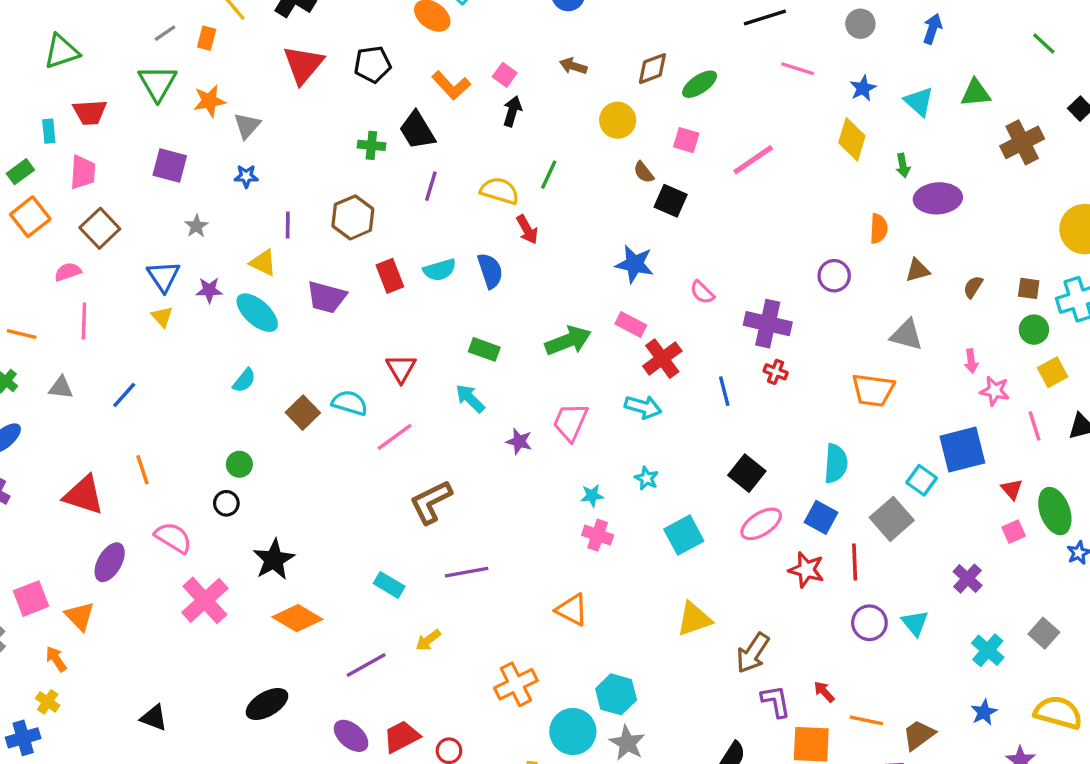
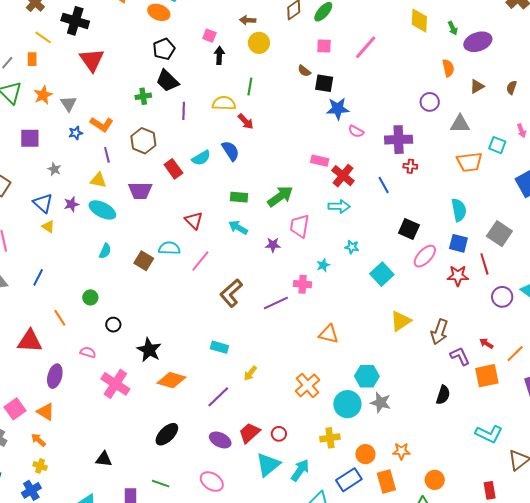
black pentagon: (373, 64) -> (164, 49), moved
orange L-shape: (451, 85) -> (102, 124), moved
yellow circle: (618, 120) -> (259, 43), moved
blue star: (635, 264) -> (338, 109), moved
gray triangle: (907, 335) -> (460, 124), moved
green arrow: (568, 341) -> (280, 196), moved
green circle: (239, 464) -> (90, 297), moved
cyan square: (922, 480) -> (497, 145), moved
pink cross: (598, 535) -> (303, 284), moved
pink semicircle: (173, 538) -> (88, 352), size x0.7
purple line: (467, 572) -> (276, 303), moved
orange line: (866, 720) -> (515, 354), turned -42

